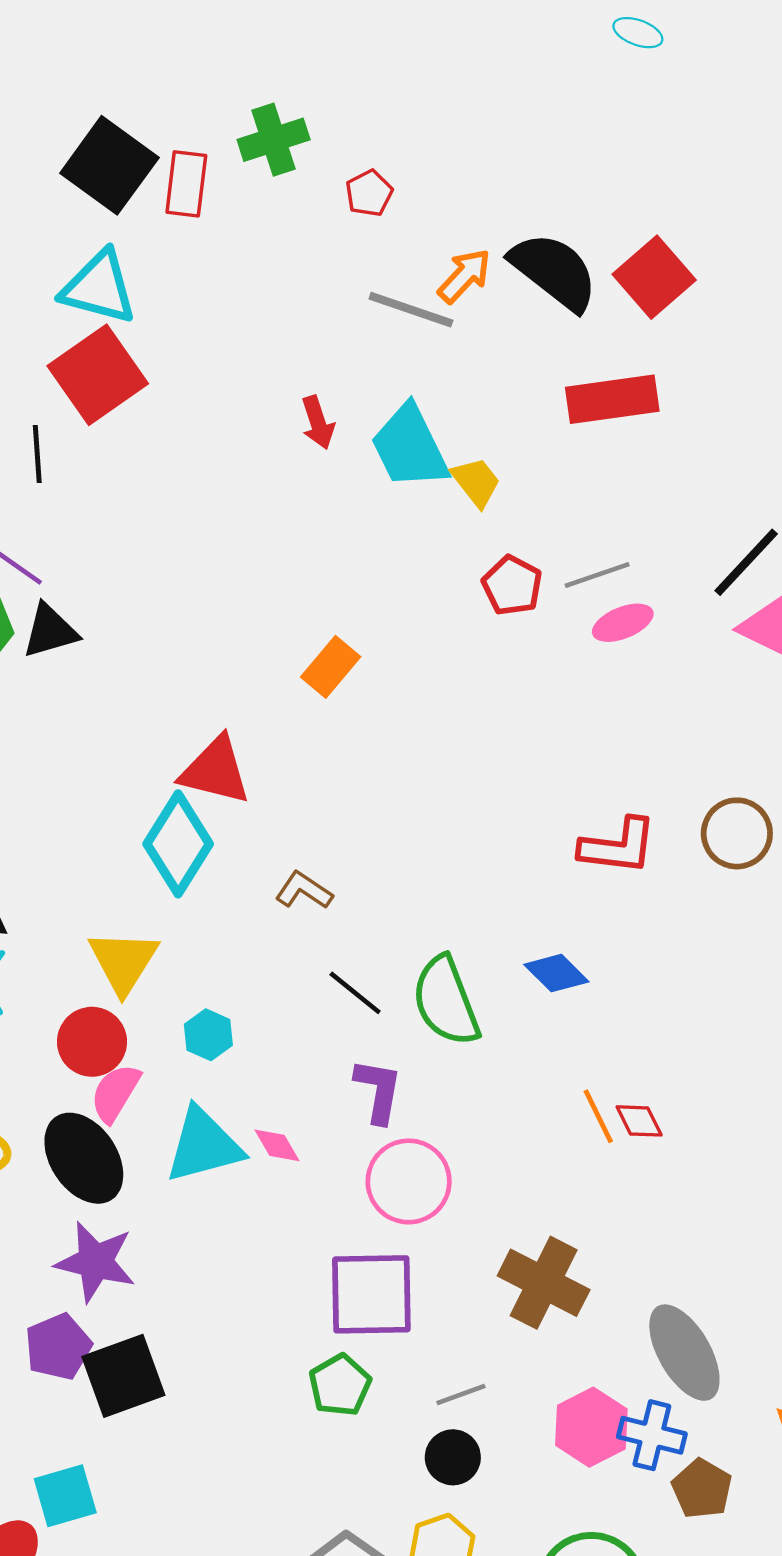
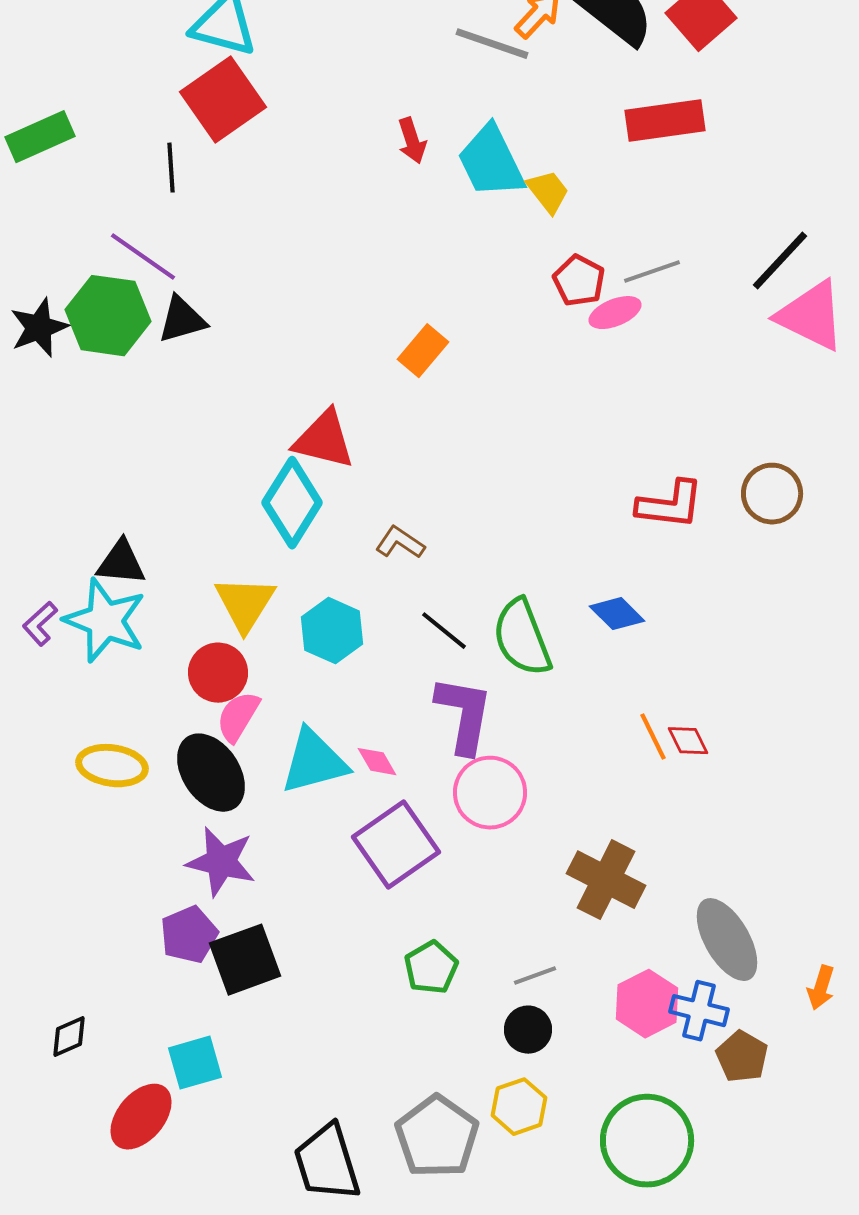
pink ellipse: (623, 623) -> (615, 313), moved
cyan hexagon: (208, 1035) -> (332, 631), moved, size x1.5
purple L-shape: (378, 1091) -> (464, 715), size x1.4
purple square: (371, 1294) -> (396, 845), moved, turned -34

